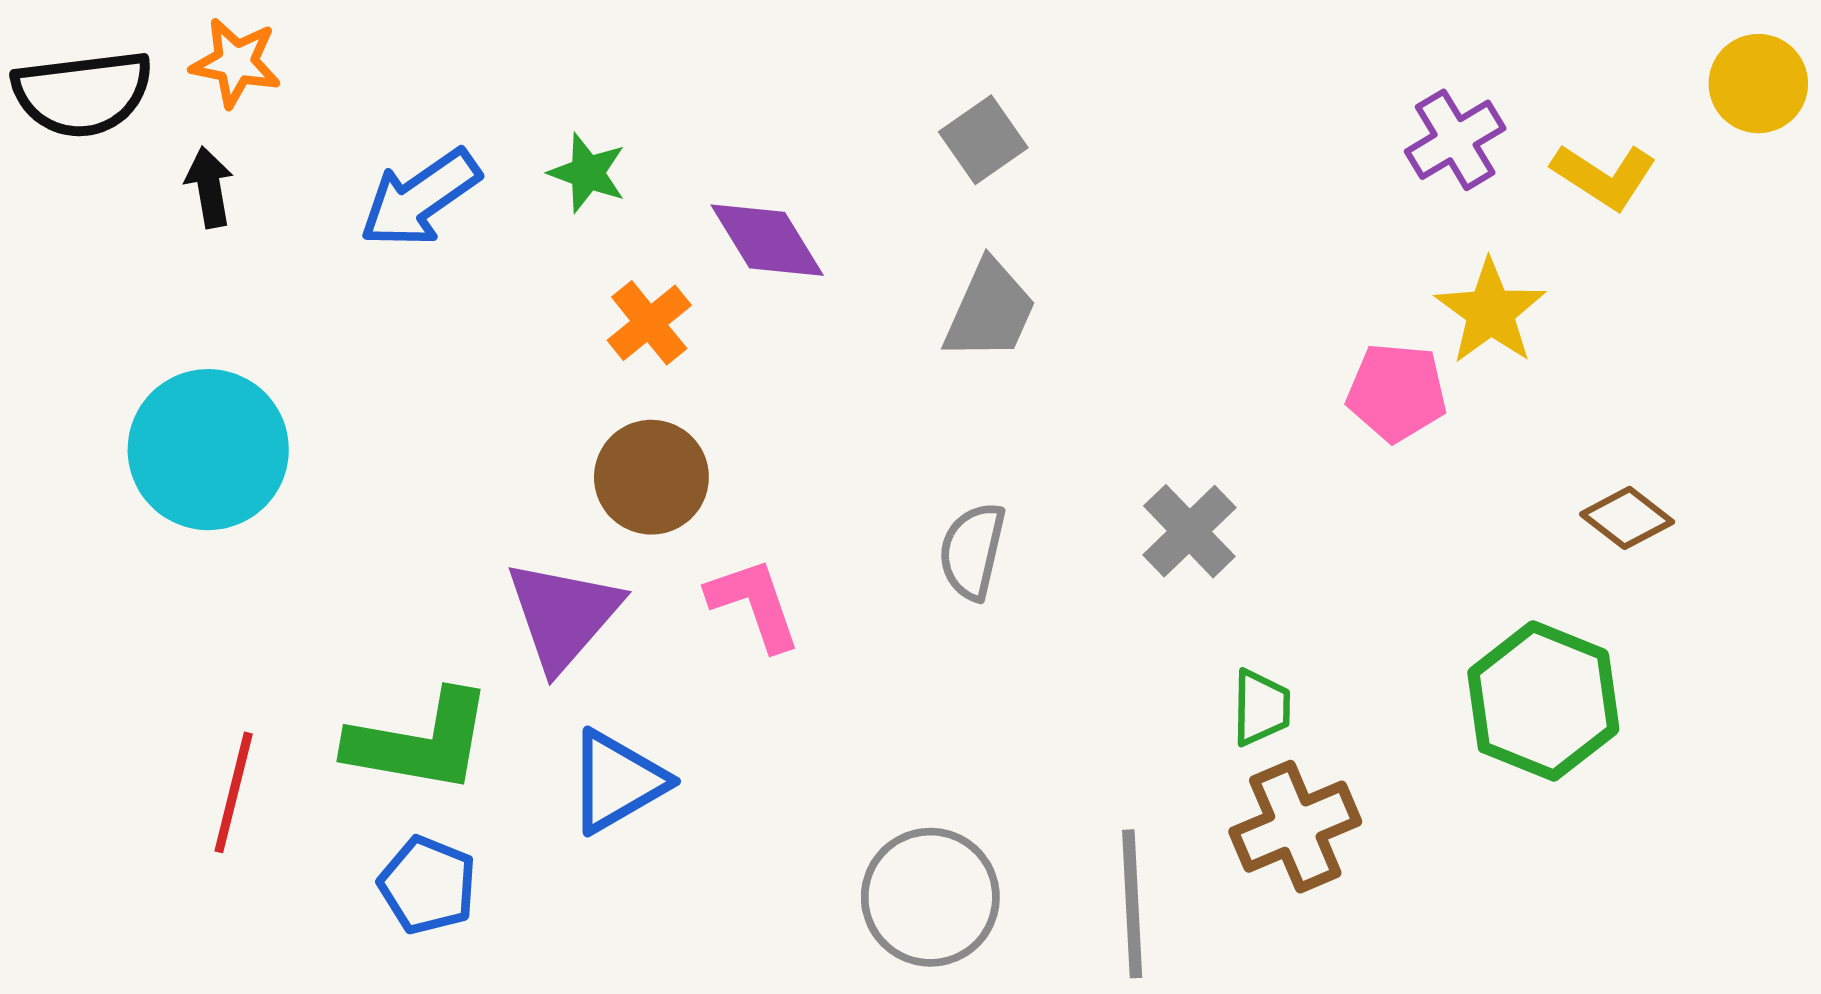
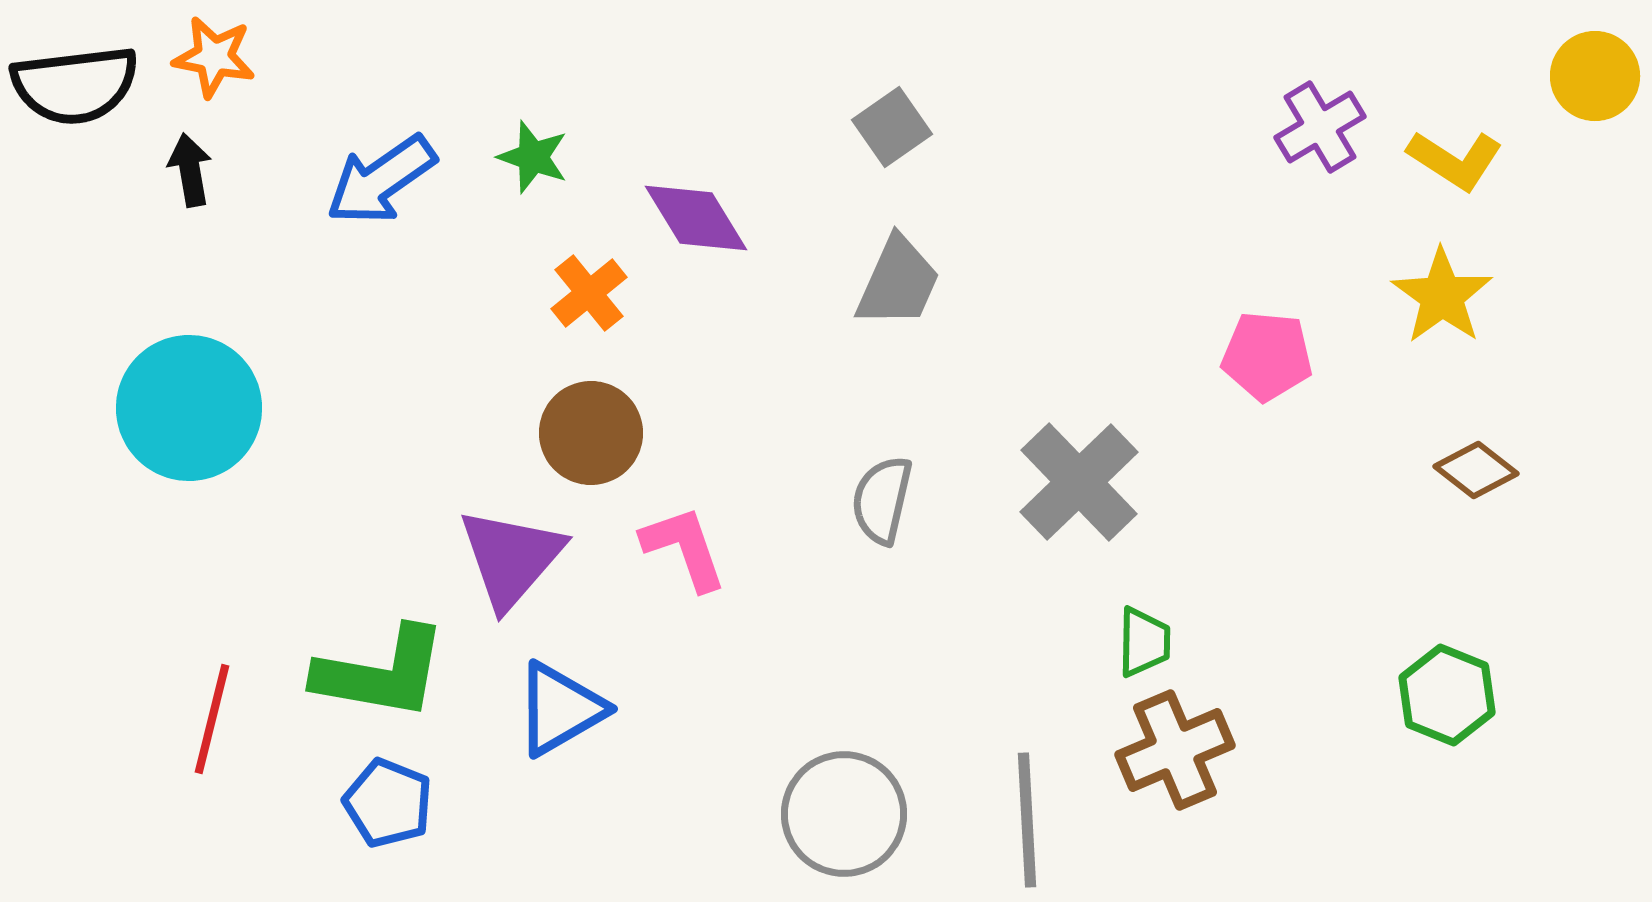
yellow star: (1490, 312) -> (1442, 296), moved
gray cross: (1189, 531) -> (1079, 482), size x1.4
green hexagon: (1543, 701) -> (1447, 695), moved, size x0.7

